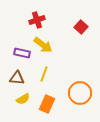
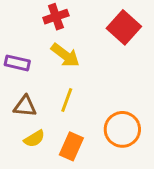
red square: (81, 27) -> (124, 27), size x1.5
purple rectangle: (22, 53) -> (17, 63), moved

